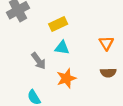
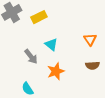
yellow rectangle: (58, 24) -> (39, 17), moved
cyan triangle: (62, 48) -> (51, 44), turned 32

